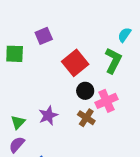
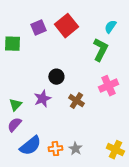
red square: (75, 63) -> (66, 26), moved
black circle: (85, 91) -> (56, 77), moved
pink cross: (106, 101) -> (108, 86), moved

